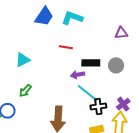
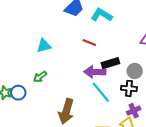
black rectangle: (91, 63) -> (110, 63), turned -30
purple arrow: (77, 75) -> (95, 72), size x1.5
black cross: (98, 107) -> (129, 88), moved

